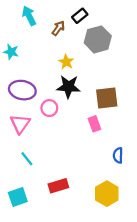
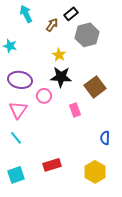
brown square: (107, 98) -> (95, 87), turned -30
pink rectangle: (94, 124) -> (75, 110), moved
cyan line: (27, 159) -> (16, 138), moved

